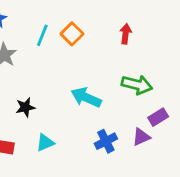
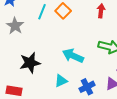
black star: (25, 107) -> (30, 63), size x1.5
cyan triangle: (45, 143) -> (61, 81), moved

